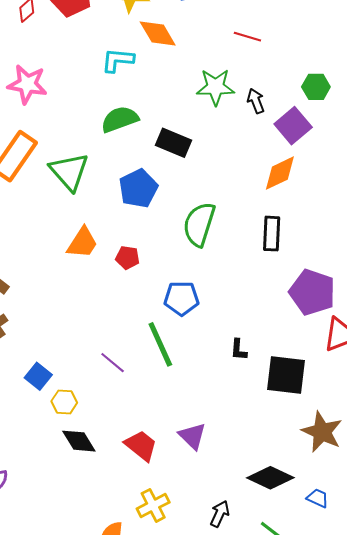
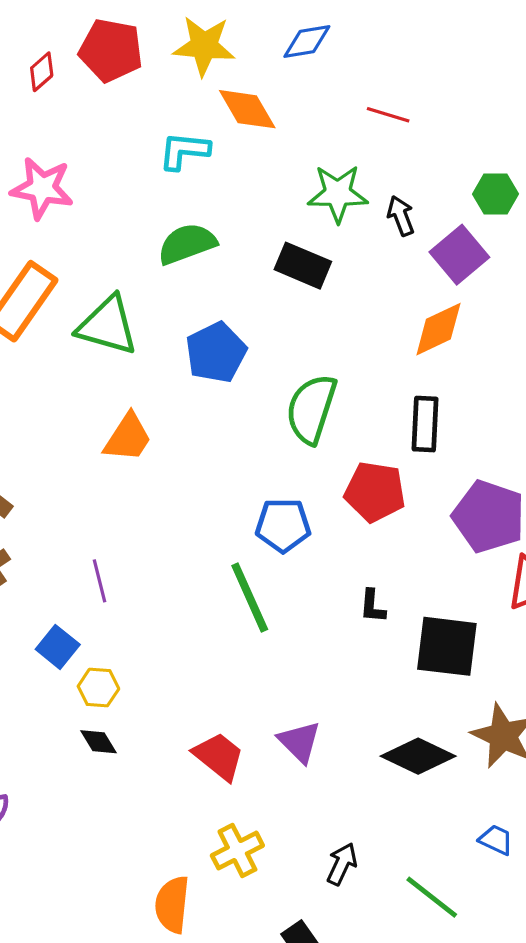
black rectangle: (174, 143) -> (303, 266), moved
green triangle: (69, 172) -> (107, 326), turned -33
red pentagon: (128, 258) -> (375, 492), moved, size x1.6
purple line: (113, 363) -> (100, 581), moved, turned 36
black diamond: (79, 441) -> (99, 742), moved, size x0.7
black diamond: (270, 478) -> (418, 756), moved

